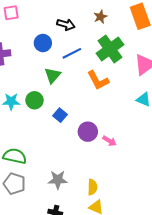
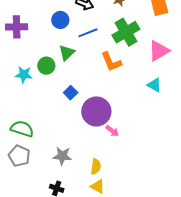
green circle: (35, 100) -> (46, 66), moved
purple circle: (88, 132) -> (96, 111), size x1.5
pink arrow: (110, 141) -> (112, 131), moved

